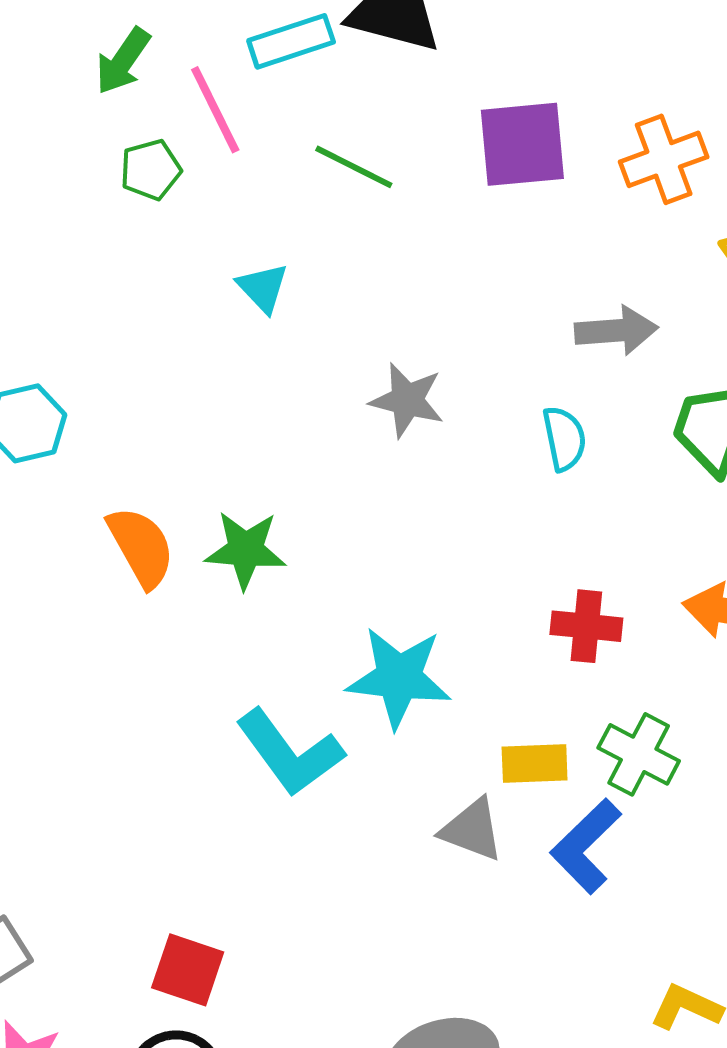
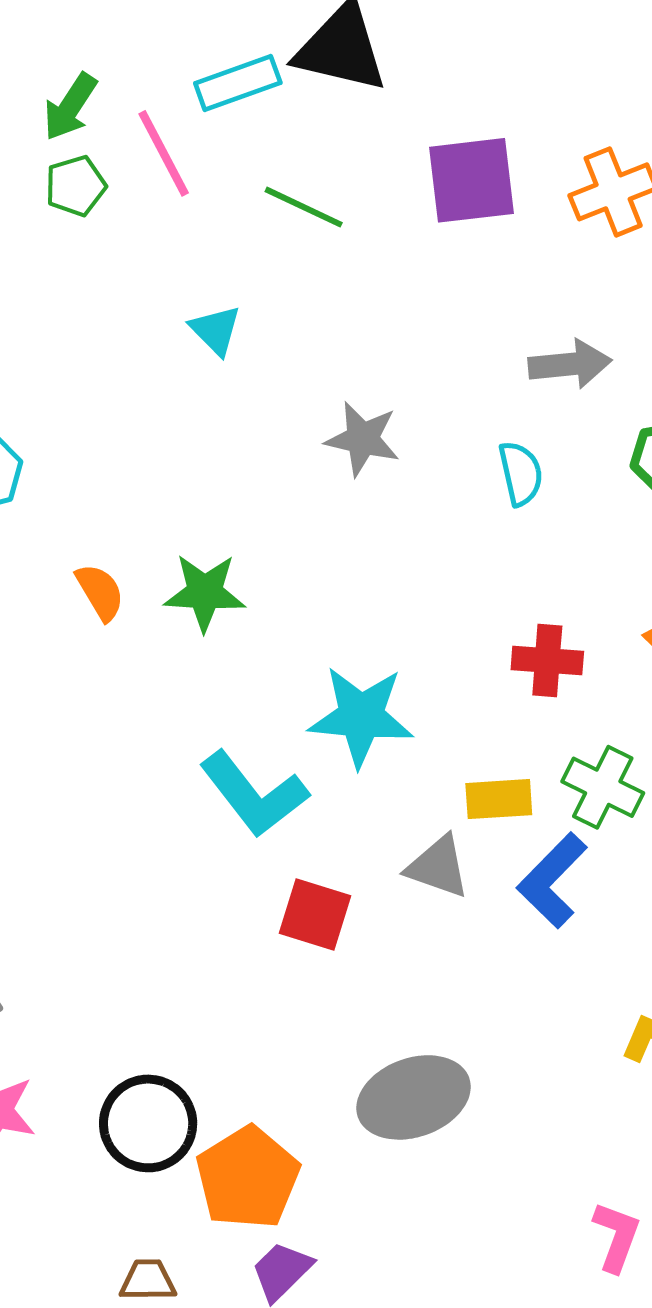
green pentagon: (151, 170) -> (76, 186), moved
orange semicircle: (141, 547) -> (100, 592), size x0.7
red square: (188, 970) -> (315, 915), moved

